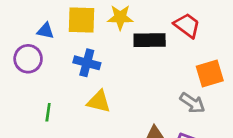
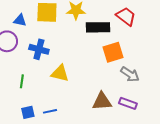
blue cross: (87, 63) -> (39, 49), moved
orange square: (210, 73) -> (113, 52), moved

